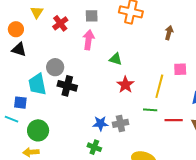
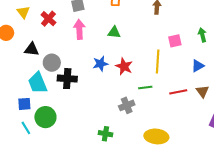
black triangle: (19, 49) -> (32, 49), moved
green triangle: (116, 59) -> (114, 32), moved
green line: (150, 110) -> (145, 88), moved
cyan line: (12, 119) -> (26, 128), moved, turned 48
blue star: (100, 123) -> (100, 64), moved
green circle: (38, 130) -> (45, 117), moved

